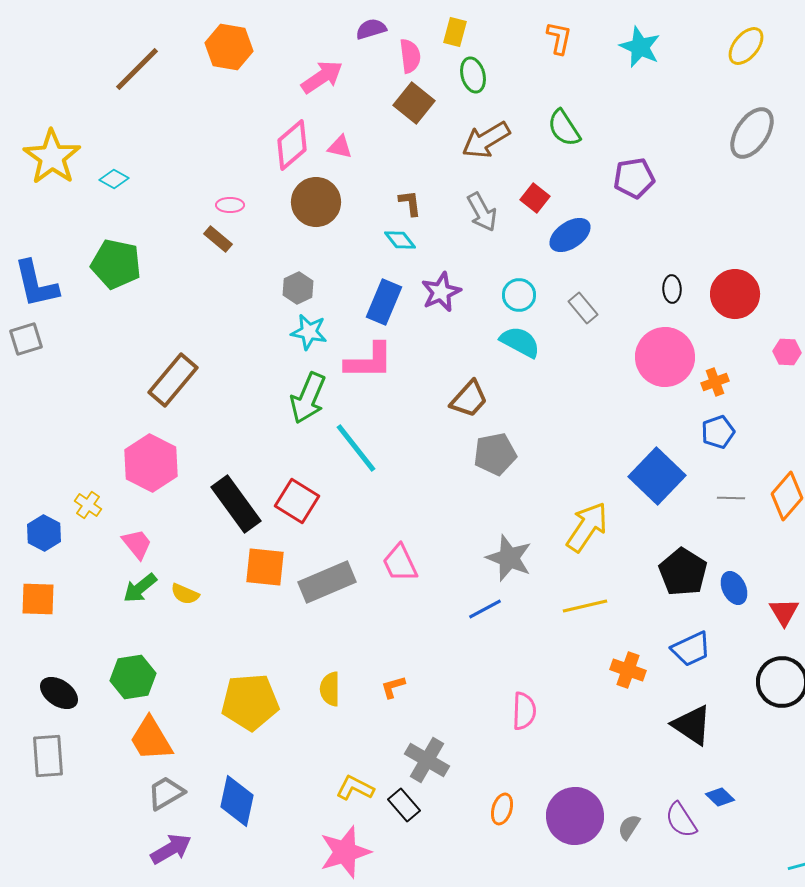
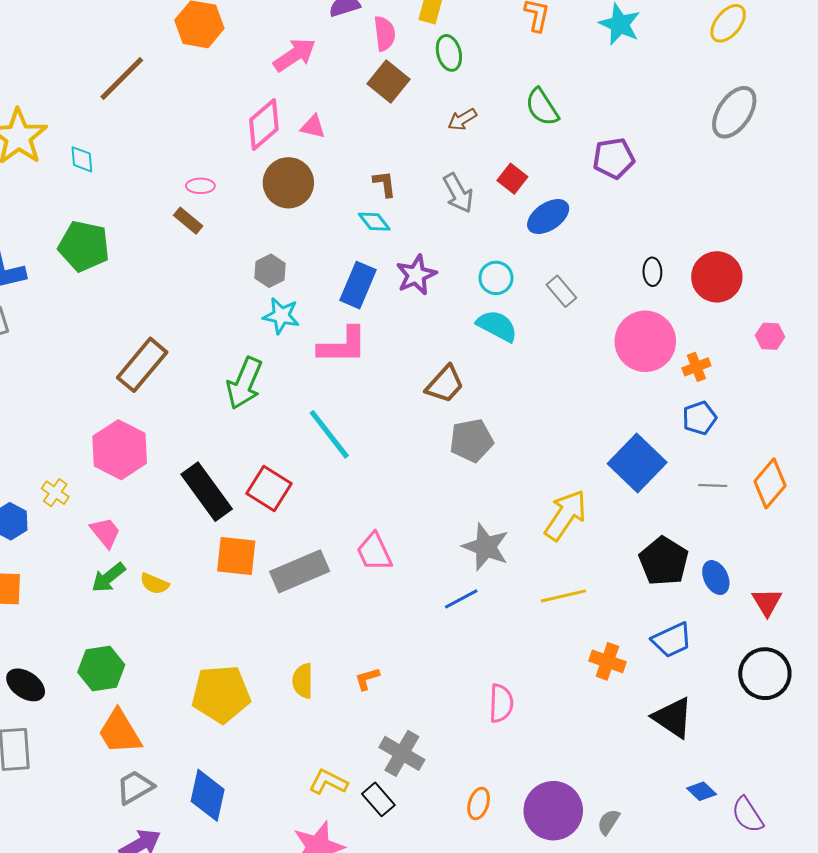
brown line: (137, 69) -> (122, 78), moved
brown arrow: (486, 140) -> (462, 119), size x0.6
cyan diamond: (114, 179) -> (82, 159), turned 56
green arrow: (308, 398) -> (244, 383), moved
purple semicircle: (681, 820) -> (748, 815), moved

